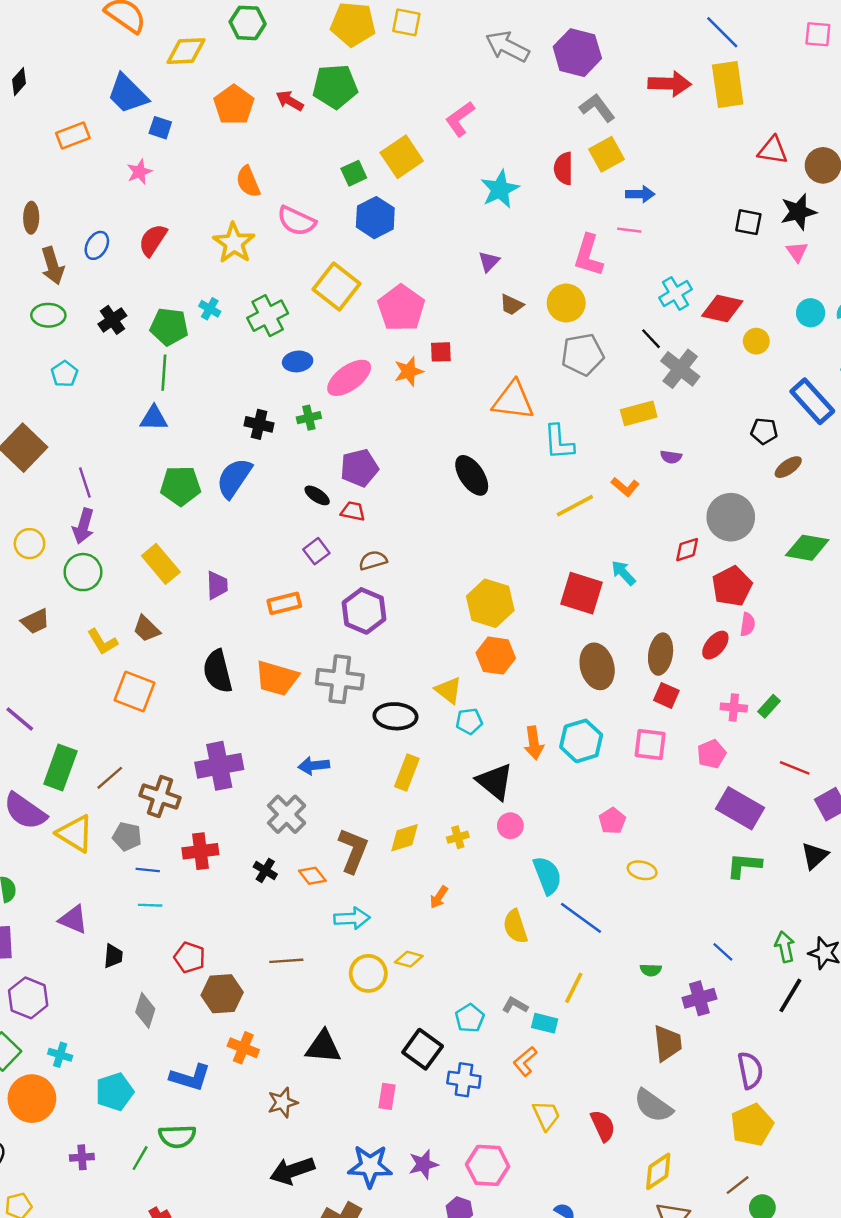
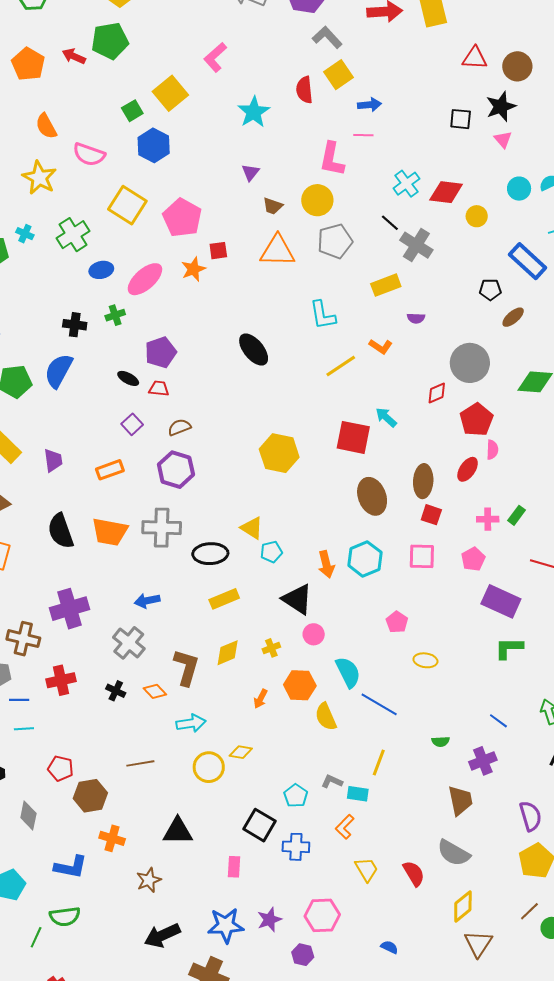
orange triangle: (513, 401) -> (277, 251), moved
orange hexagon: (496, 656) -> (300, 685), moved
yellow rectangle: (407, 772) -> (224, 599), turned 52

